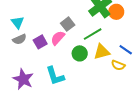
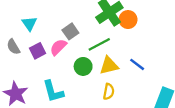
cyan triangle: (18, 22) -> (29, 24), moved
gray semicircle: (19, 39) -> (13, 47), turned 80
yellow semicircle: (118, 65) -> (109, 92), moved, turned -104

